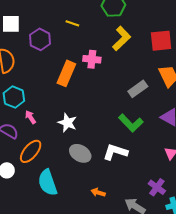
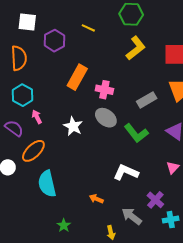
pink cross: (92, 59) -> (104, 90), moved
white L-shape: (115, 152) -> (126, 172), moved
gray ellipse: (80, 153) -> (106, 118), moved

